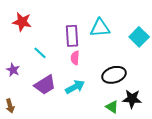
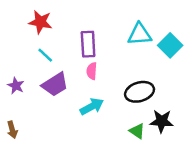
red star: (22, 22) -> (40, 22), moved
cyan triangle: (100, 28) -> (140, 34), moved
cyan line: (40, 53) -> (45, 55), moved
purple trapezoid: (45, 85) -> (55, 84), moved

